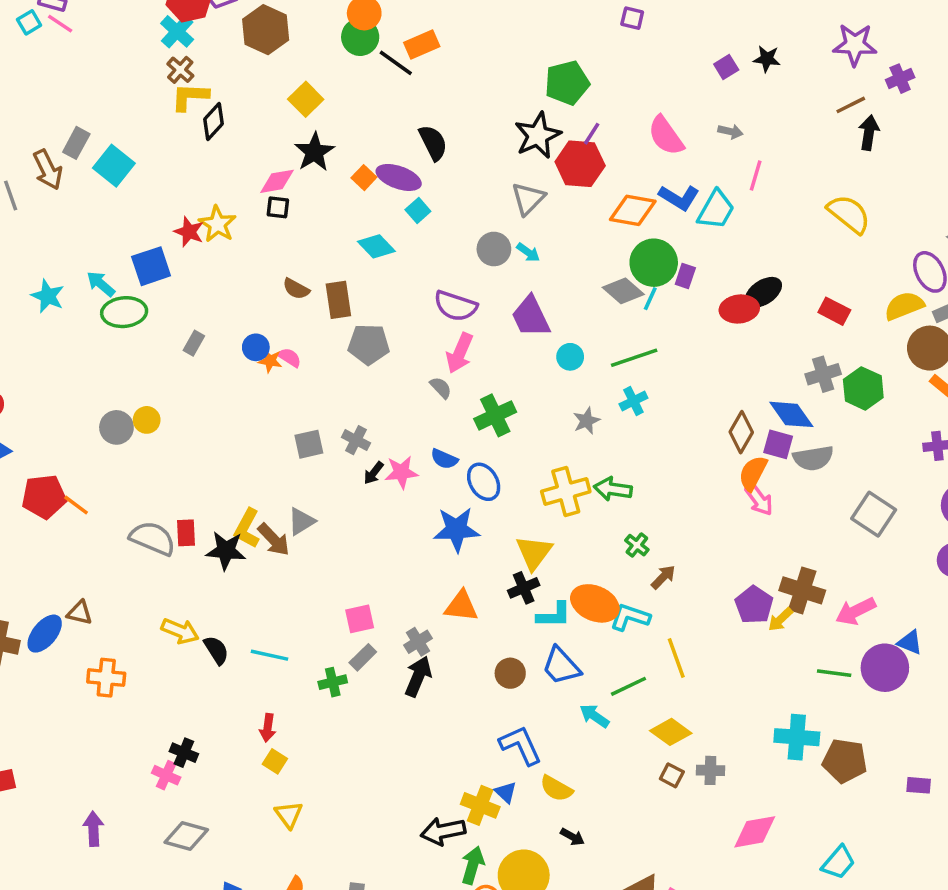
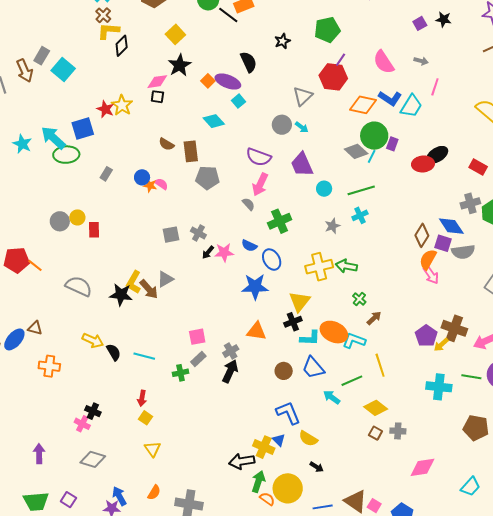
black star: (538, 135) -> (282, 41), moved, size x0.6
cyan arrow: (101, 284) -> (53, 138), size x1.5
red rectangle: (186, 533) -> (94, 230), moved
cyan cross: (797, 737) -> (439, 387), moved

